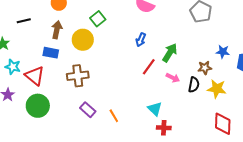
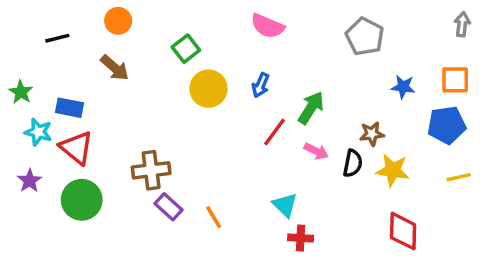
black line: (24, 21) -> (57, 38), moved
brown arrow: (57, 30) -> (115, 68), turned 120
yellow circle: (83, 40) -> (208, 89), moved
blue star: (223, 52) -> (403, 87), moved
blue rectangle: (51, 53) -> (69, 108), moved
brown cross: (78, 76) -> (151, 170), moved

